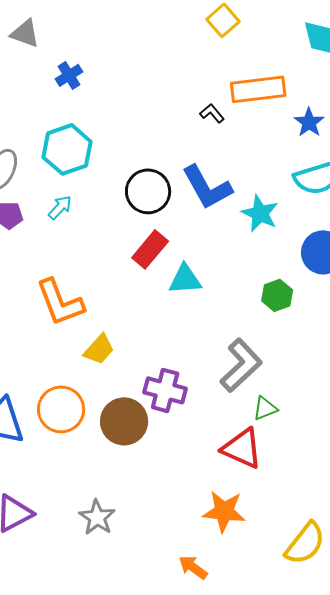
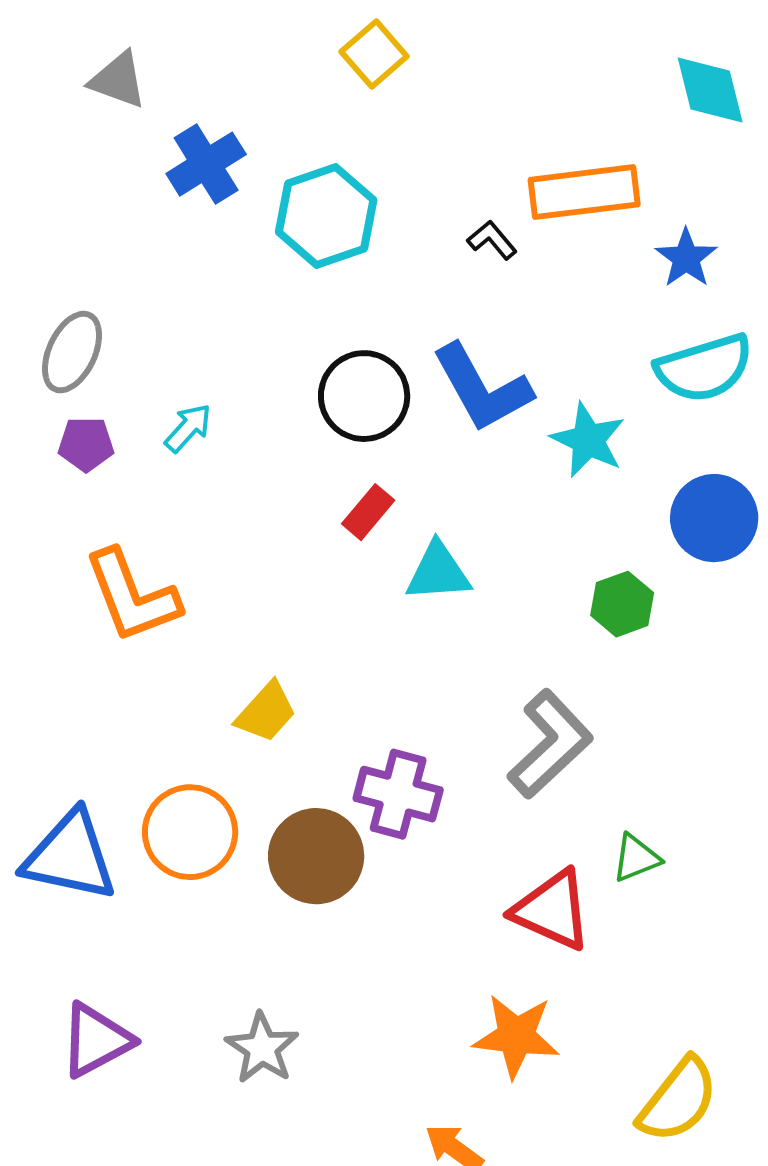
yellow square: (223, 20) -> (374, 54), moved
blue cross: (69, 75) -> (206, 164), size x1.4
cyan hexagon: (67, 149) -> (326, 216), moved
red rectangle: (150, 249) -> (368, 512), size x0.7
orange L-shape: (60, 302) -> (132, 596), moved
green triangle: (265, 408) -> (636, 858), moved

